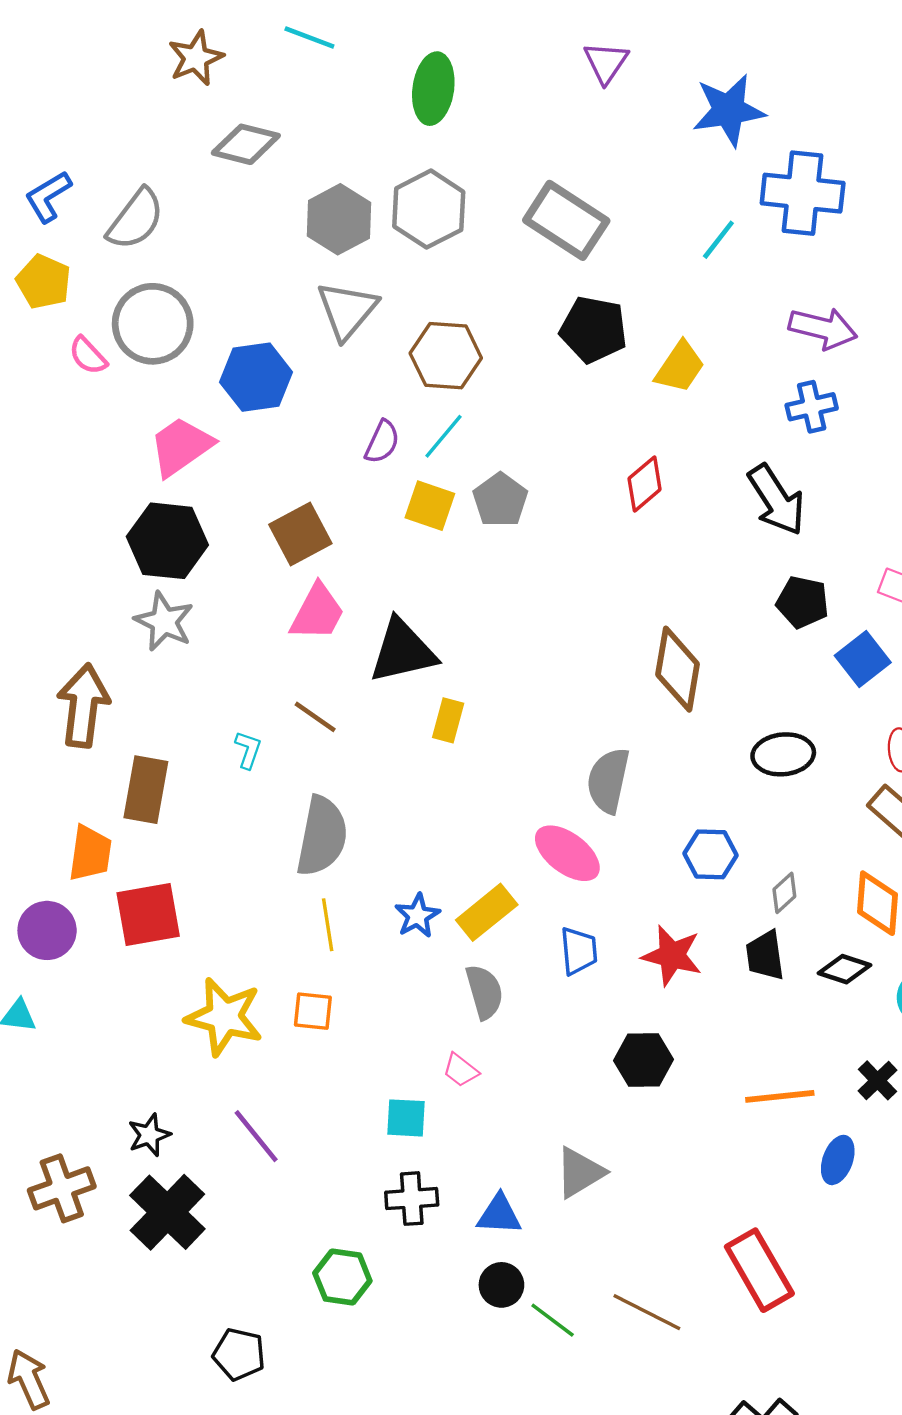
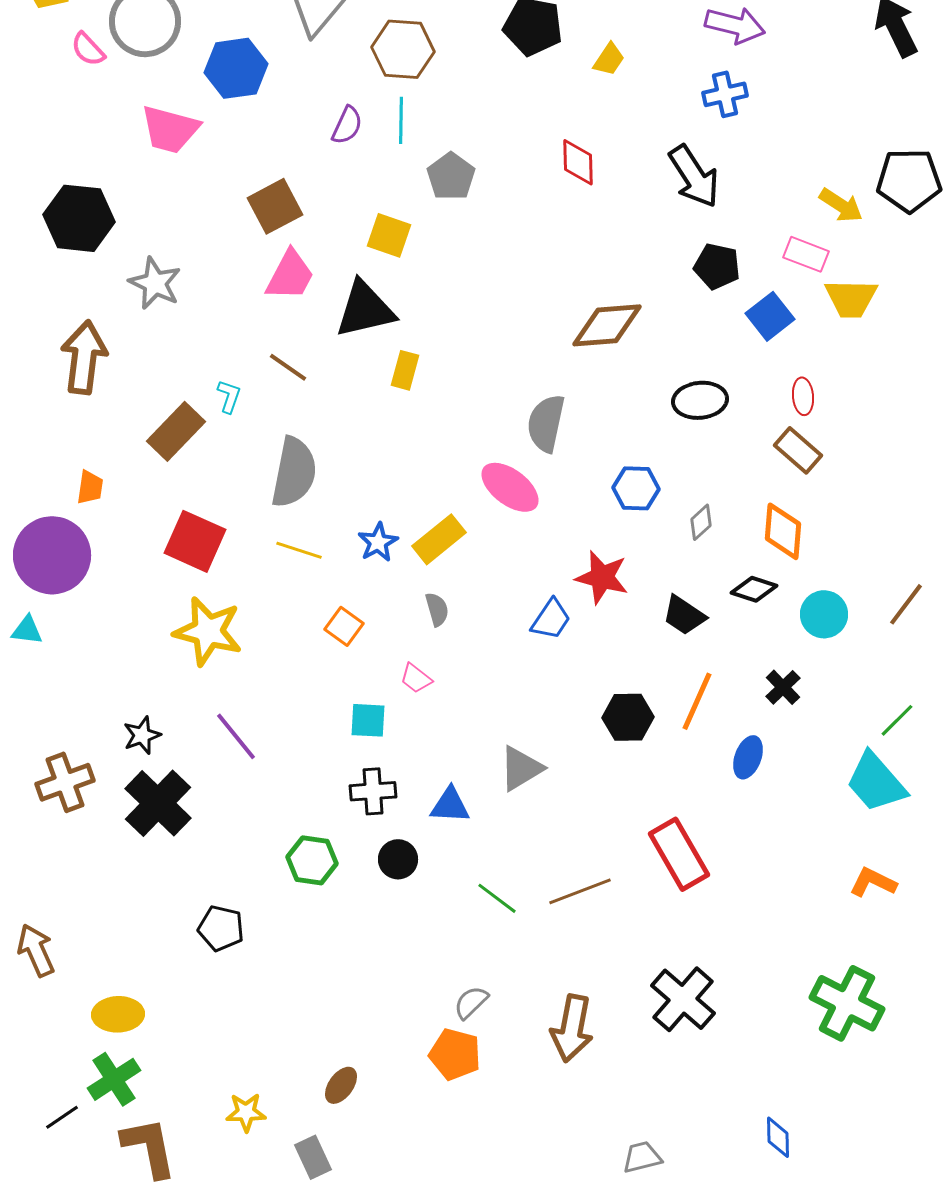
yellow trapezoid: (680, 367) -> (609, 59), size x0.7
cyan line: (444, 436) -> (401, 120), turned -39
pink trapezoid: (181, 446) -> (170, 129), turned -130
red diamond: (645, 484) -> (578, 162), turned -51
yellow square: (430, 506) -> (389, 235), moved
black hexagon: (167, 541) -> (79, 218), moved
brown diamond: (678, 669) -> (607, 325), turned 76
brown rectangle: (146, 790) -> (176, 431), moved, turned 34
orange trapezoid: (90, 853) -> (90, 487), size x0.7
red square: (148, 915) -> (195, 541), moved, turned 34
yellow line: (328, 925) -> (299, 550), turned -63
purple circle: (47, 930) -> (52, 555), size x1.5
blue trapezoid: (579, 951) -> (551, 619), moved, turned 39
black trapezoid: (765, 955) -> (684, 615), moved, turned -48
gray semicircle: (484, 992) -> (437, 609), size x0.7
orange square: (313, 1011) -> (344, 626), moved, turned 30
black hexagon: (643, 1060) -> (628, 717), moved
orange line: (780, 1096) -> (697, 701), turned -60
black circle: (501, 1285) -> (398, 859), moved
brown line: (647, 1312) -> (580, 891), turned -48

